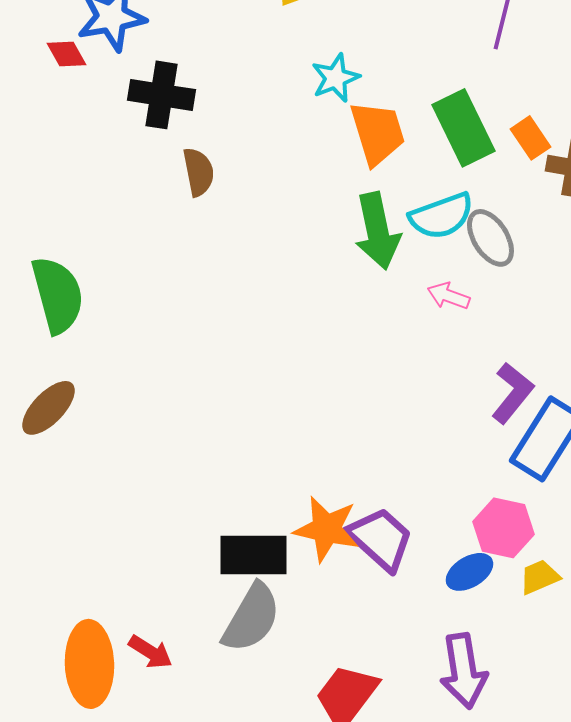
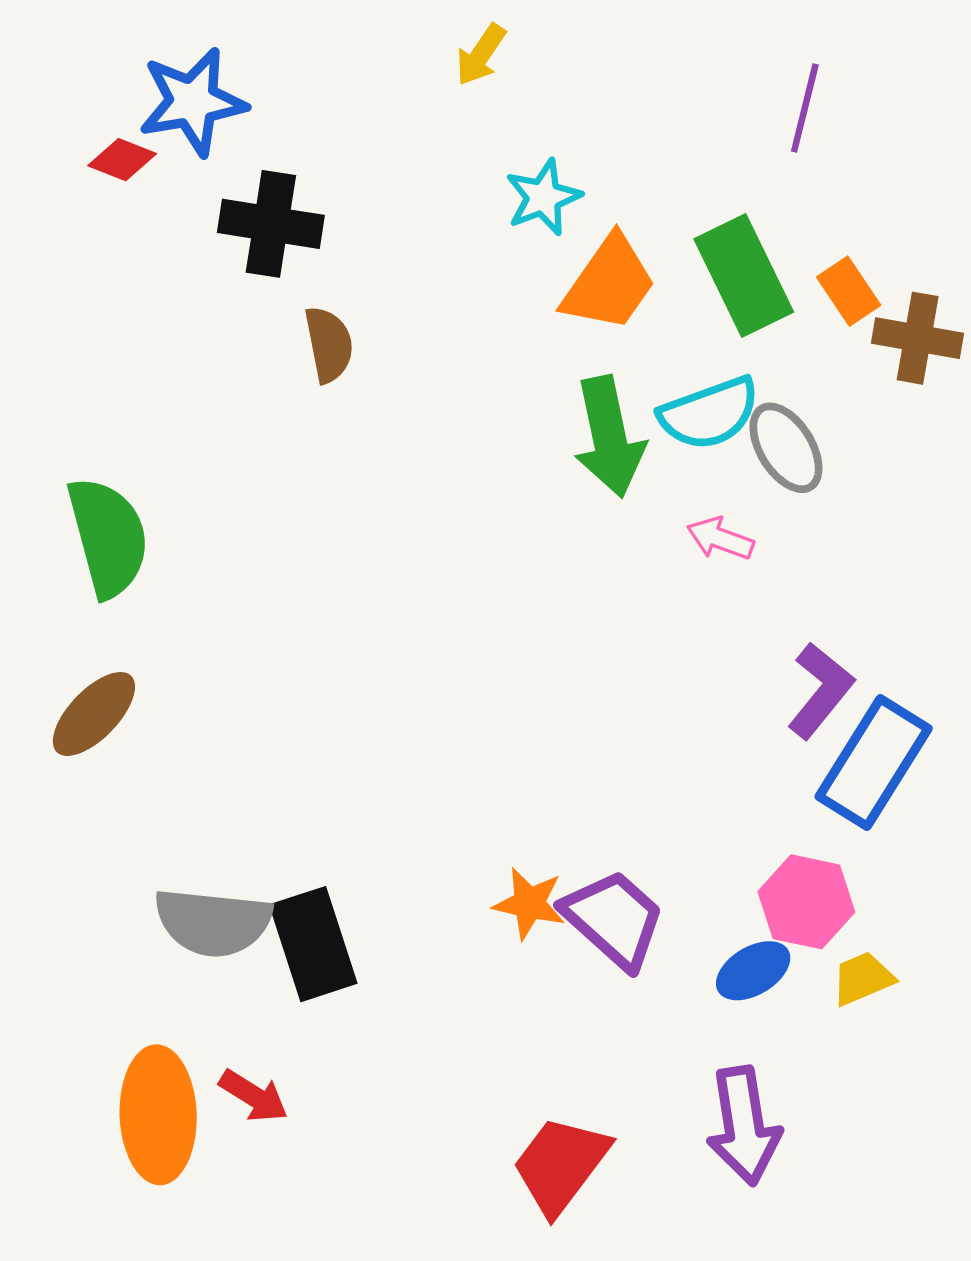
red diamond: (66, 54) -> (122, 160), turned -39
orange trapezoid: (377, 133) -> (609, 283), turned 52
orange star: (326, 529) -> (529, 903), size x0.7
black rectangle: (253, 555) -> (313, 944), moved, turned 72
gray semicircle: (251, 618) -> (213, 922), moved, turned 66

